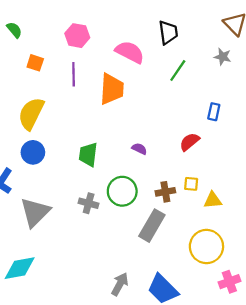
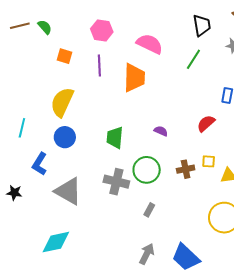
black trapezoid: (168, 32) -> (202, 25), moved
gray cross: (89, 203) -> (116, 182), size x1.4
gray triangle: (35, 212) -> (68, 191), turned -44
gray rectangle: (152, 226) -> (149, 210), moved, size x0.5

